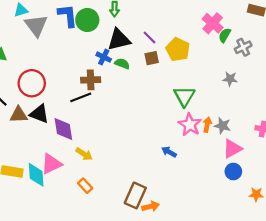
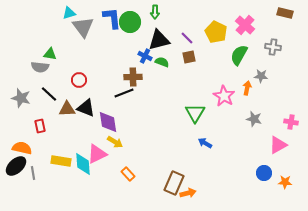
green semicircle: (225, 35) -> (239, 55), moved, size x1.5
gray cross: (243, 47) -> (273, 47), turned 35
yellow pentagon: (178, 49) -> (216, 32), moved
red circle: (32, 83) -> (79, 80), size x0.6
green triangle: (184, 96) -> (195, 113), moved
pink star: (190, 125) -> (224, 96), moved
orange arrow: (207, 125) -> (247, 88), moved
pink triangle: (232, 149) -> (278, 145), moved
yellow arrow: (84, 154) -> (115, 142), moved
blue circle: (233, 172) -> (264, 173), moved

